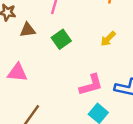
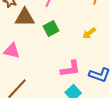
brown triangle: (28, 30) -> (25, 17), size x1.5

